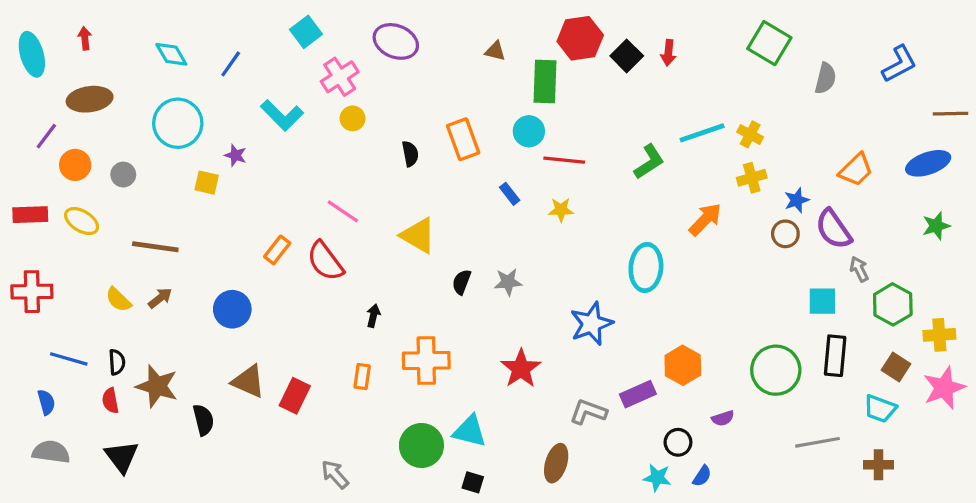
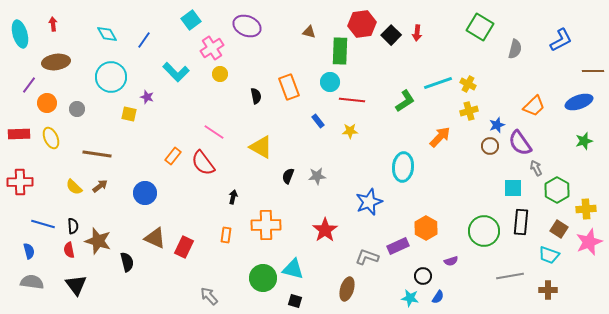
yellow ellipse: (82, 221) -> (51, 138), turned 35

